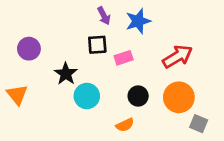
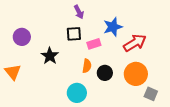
blue star: (138, 21) -> (113, 27), moved
cyan circle: (87, 96) -> (77, 93), moved
orange semicircle: (125, 125) -> (87, 66), moved, turned -56

